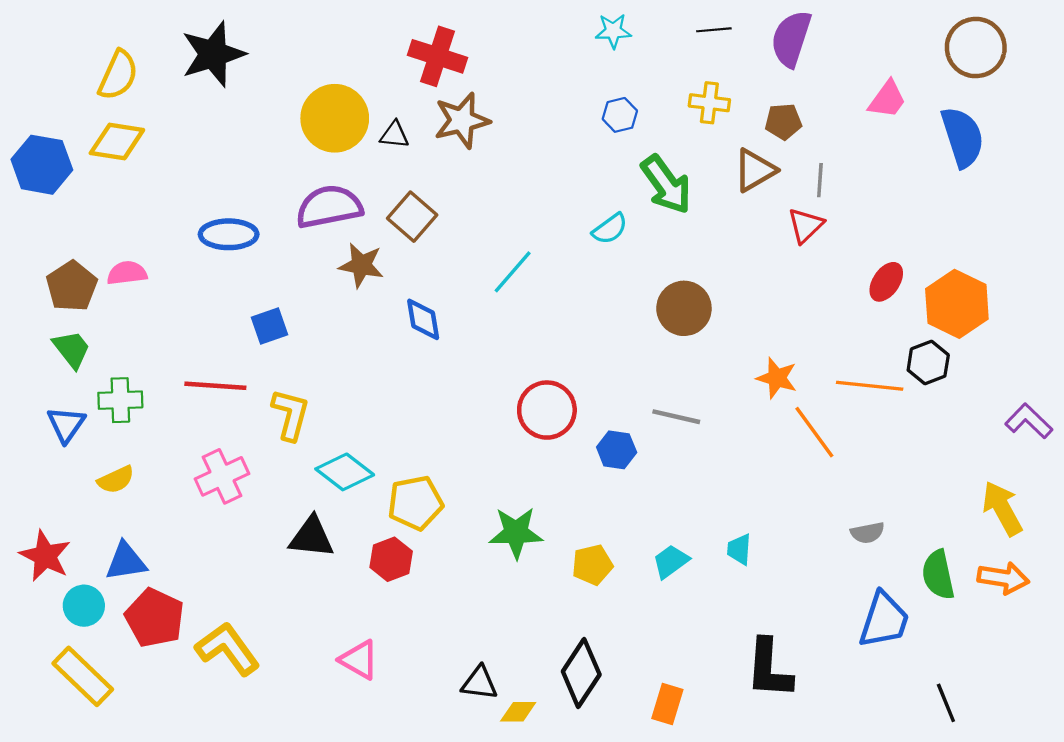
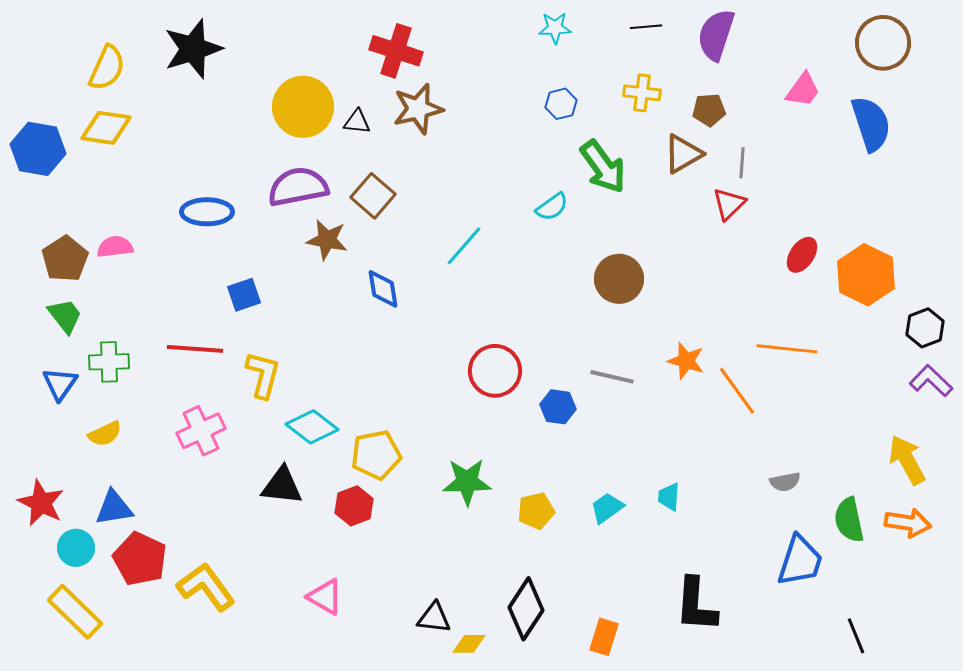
black hexagon: (928, 363) -> (925, 328), moved
orange star: (777, 378) -> (686, 361), moved

